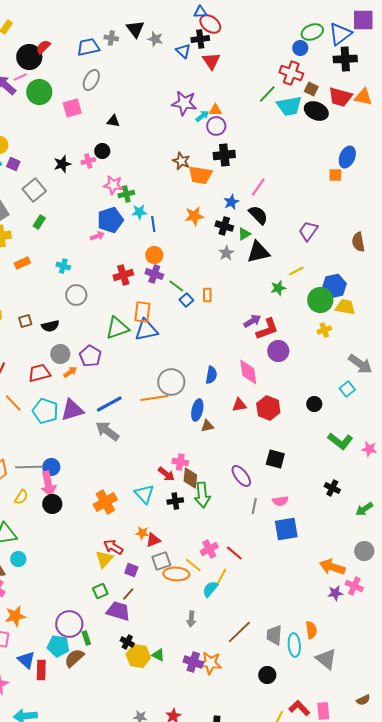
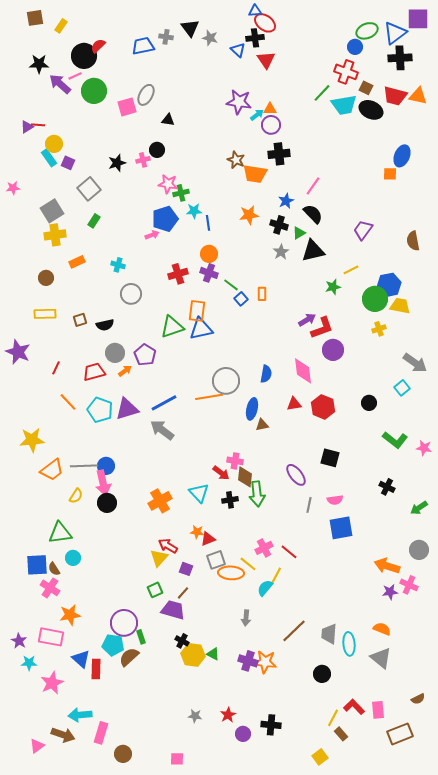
gray ellipse: (91, 80) -> (146, 95), moved
orange semicircle: (311, 630) -> (382, 629), moved, turned -60

